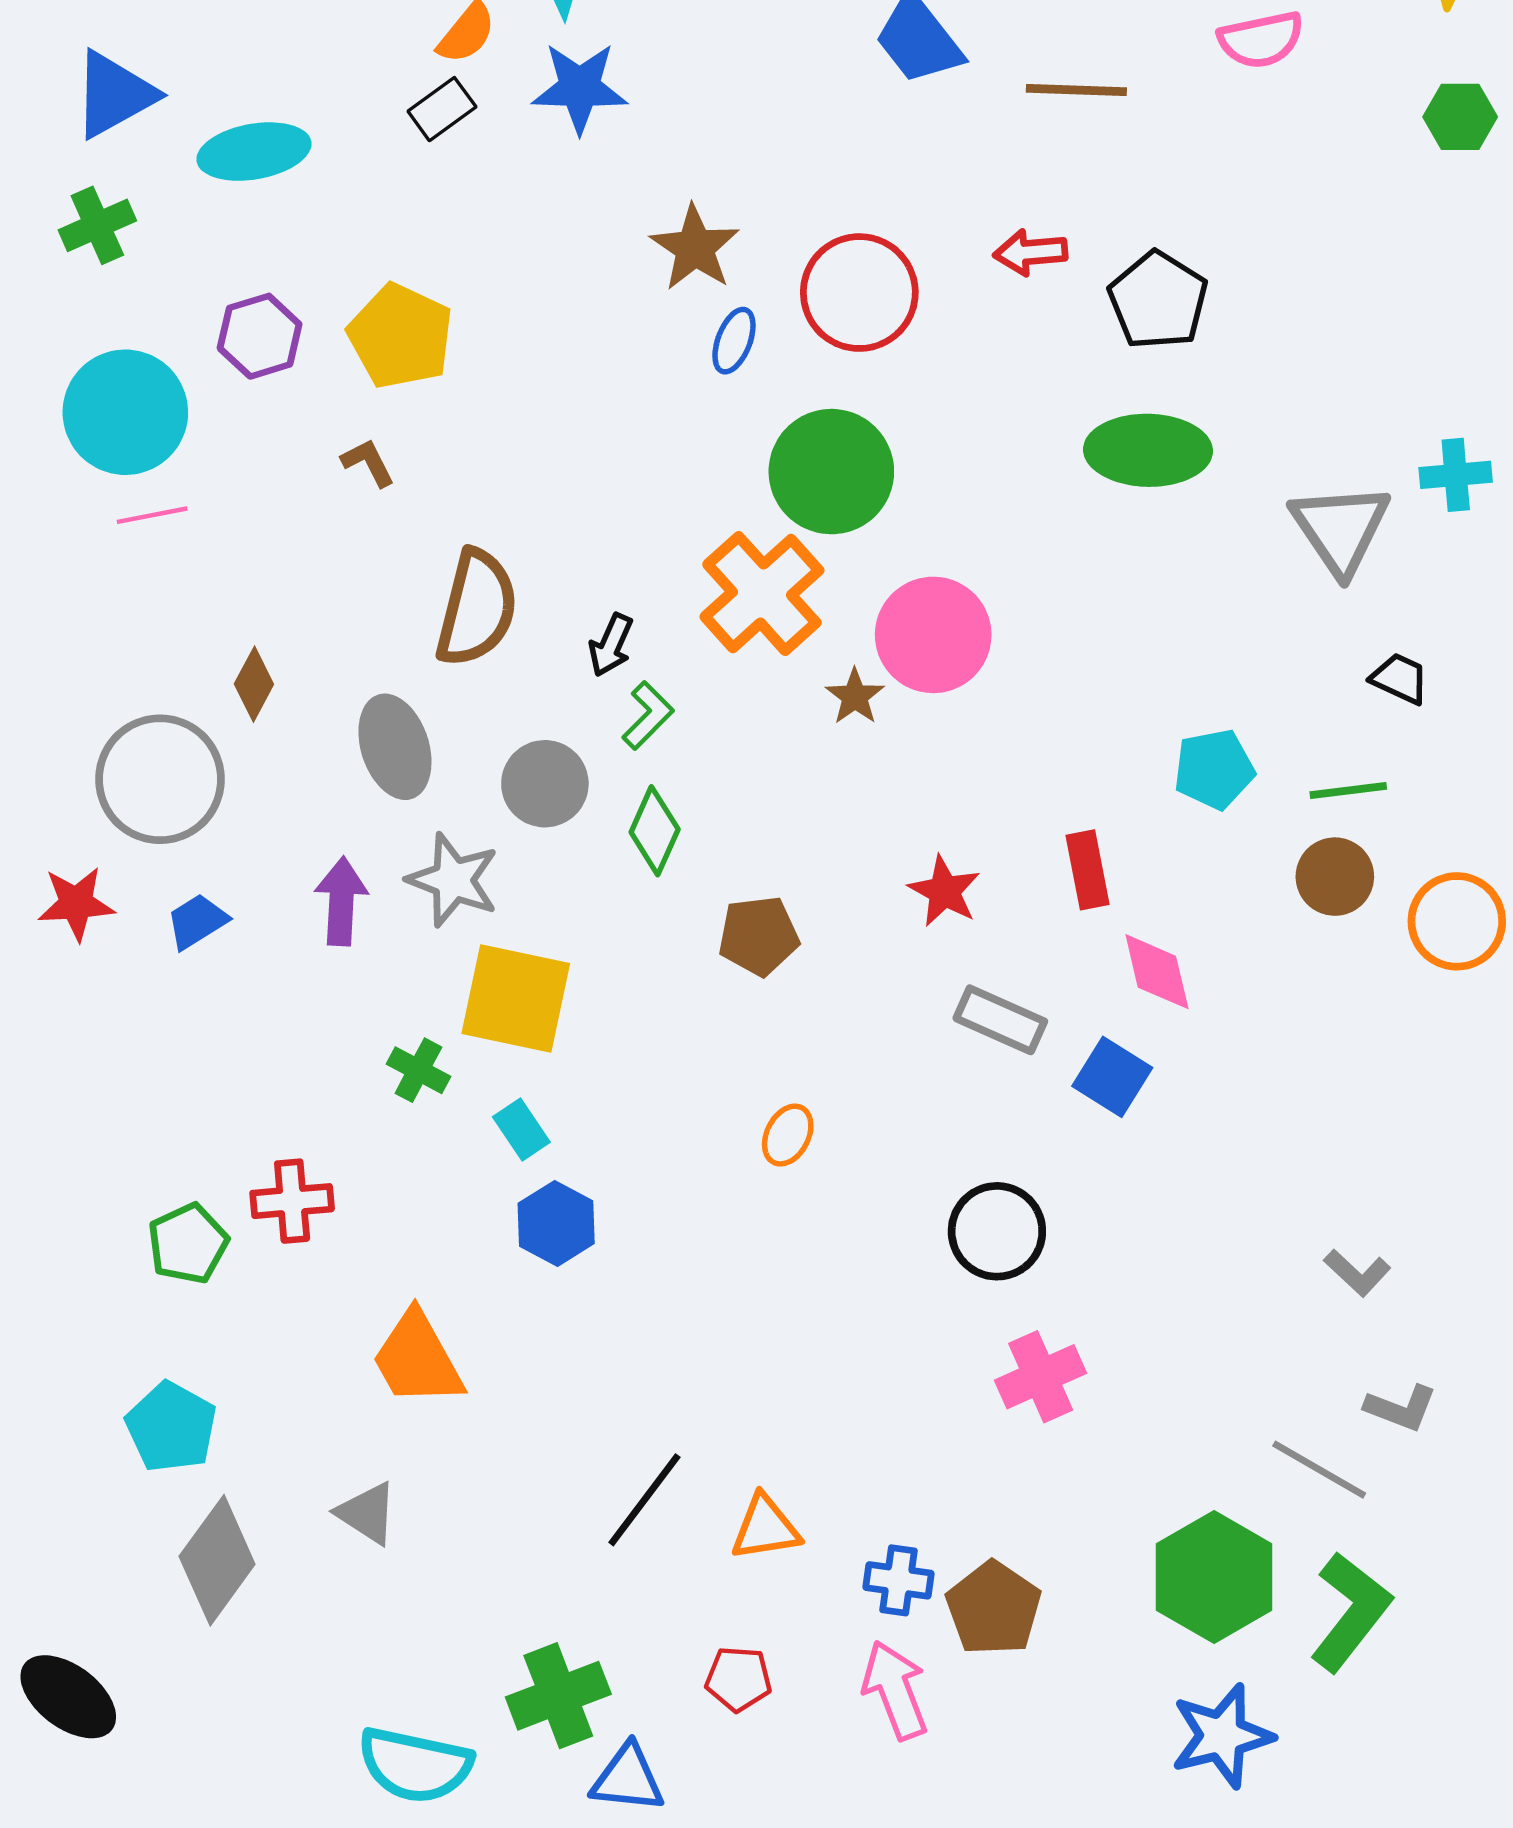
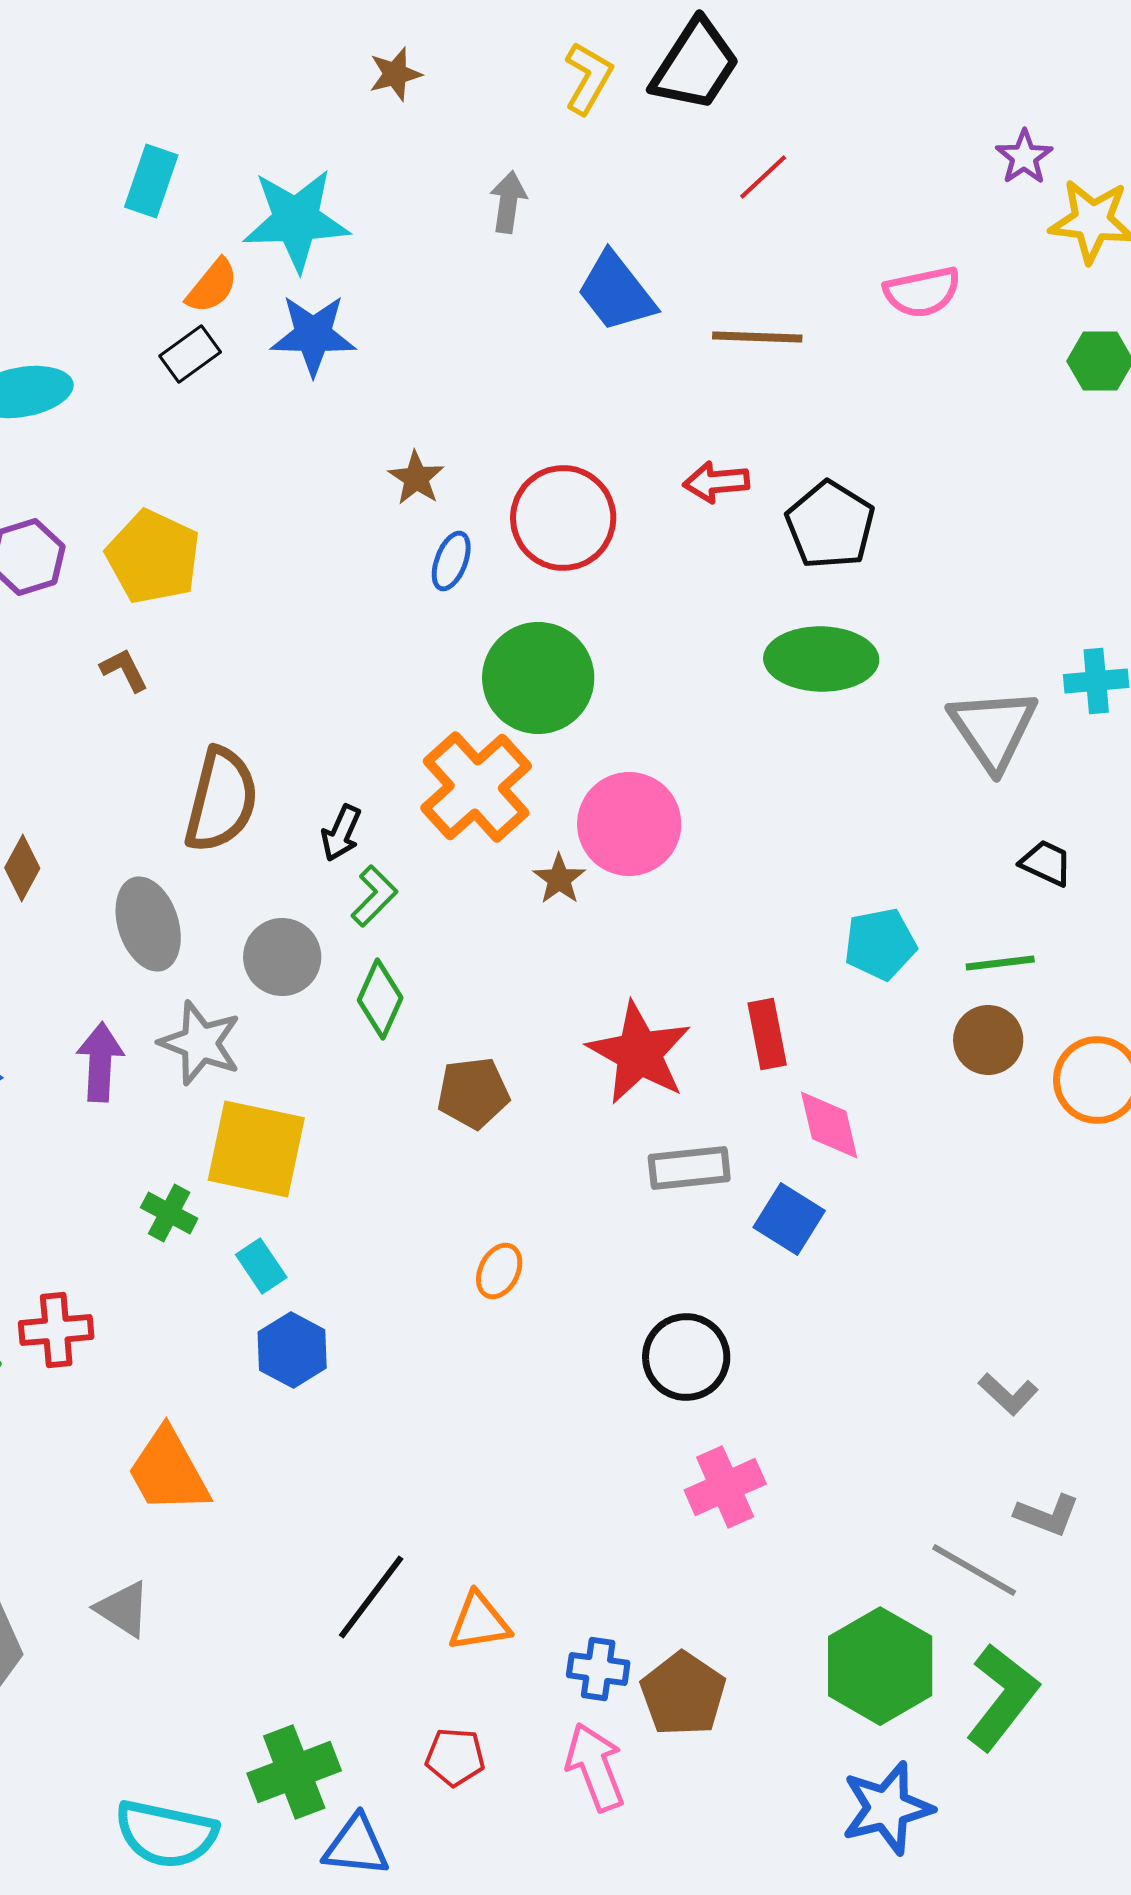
brown star: (695, 248) -> (416, 478), size x0.7
red star: (944, 891) -> (639, 1053), size x1.6
gray rectangle: (1000, 1020) -> (689, 1168), turned -30

